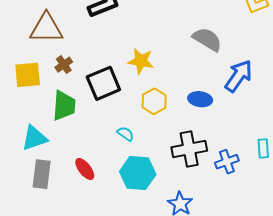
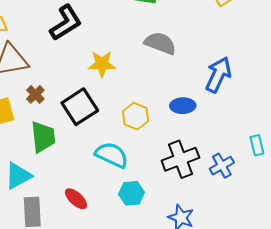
gray semicircle: (207, 39) -> (160, 43), moved
yellow star: (141, 61) -> (102, 64), moved
cyan semicircle: (125, 134) -> (112, 155), size x1.8
cyan hexagon: (138, 173) -> (131, 193), size x0.7

